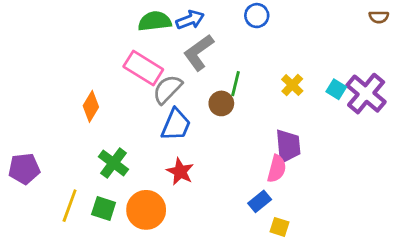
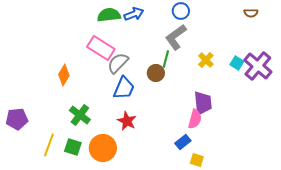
brown semicircle: (379, 17) -> (251, 13), moved
gray L-shape: (199, 52) -> (176, 37), moved

